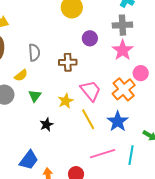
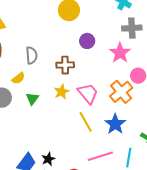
gray cross: (122, 25) -> (132, 28), moved
yellow star: (66, 101) -> (62, 92), moved
black star: (46, 125) -> (48, 159), moved

